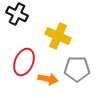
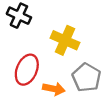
gray pentagon: (77, 69) -> (86, 78), turned 30

